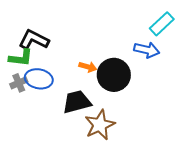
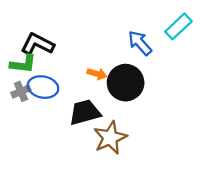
blue arrow: (147, 50) -> (140, 43), moved, turned -145

